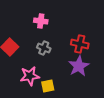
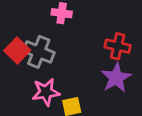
gray cross: (44, 48) -> (39, 52), moved, size x1.5

